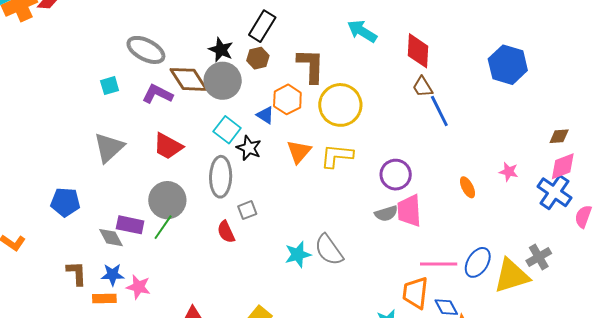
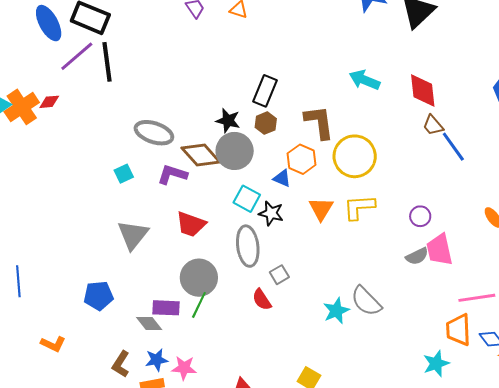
purple circle: (396, 175) -> (420, 216), size x0.7
brown L-shape: (77, 273) -> (121, 364), turned -136

